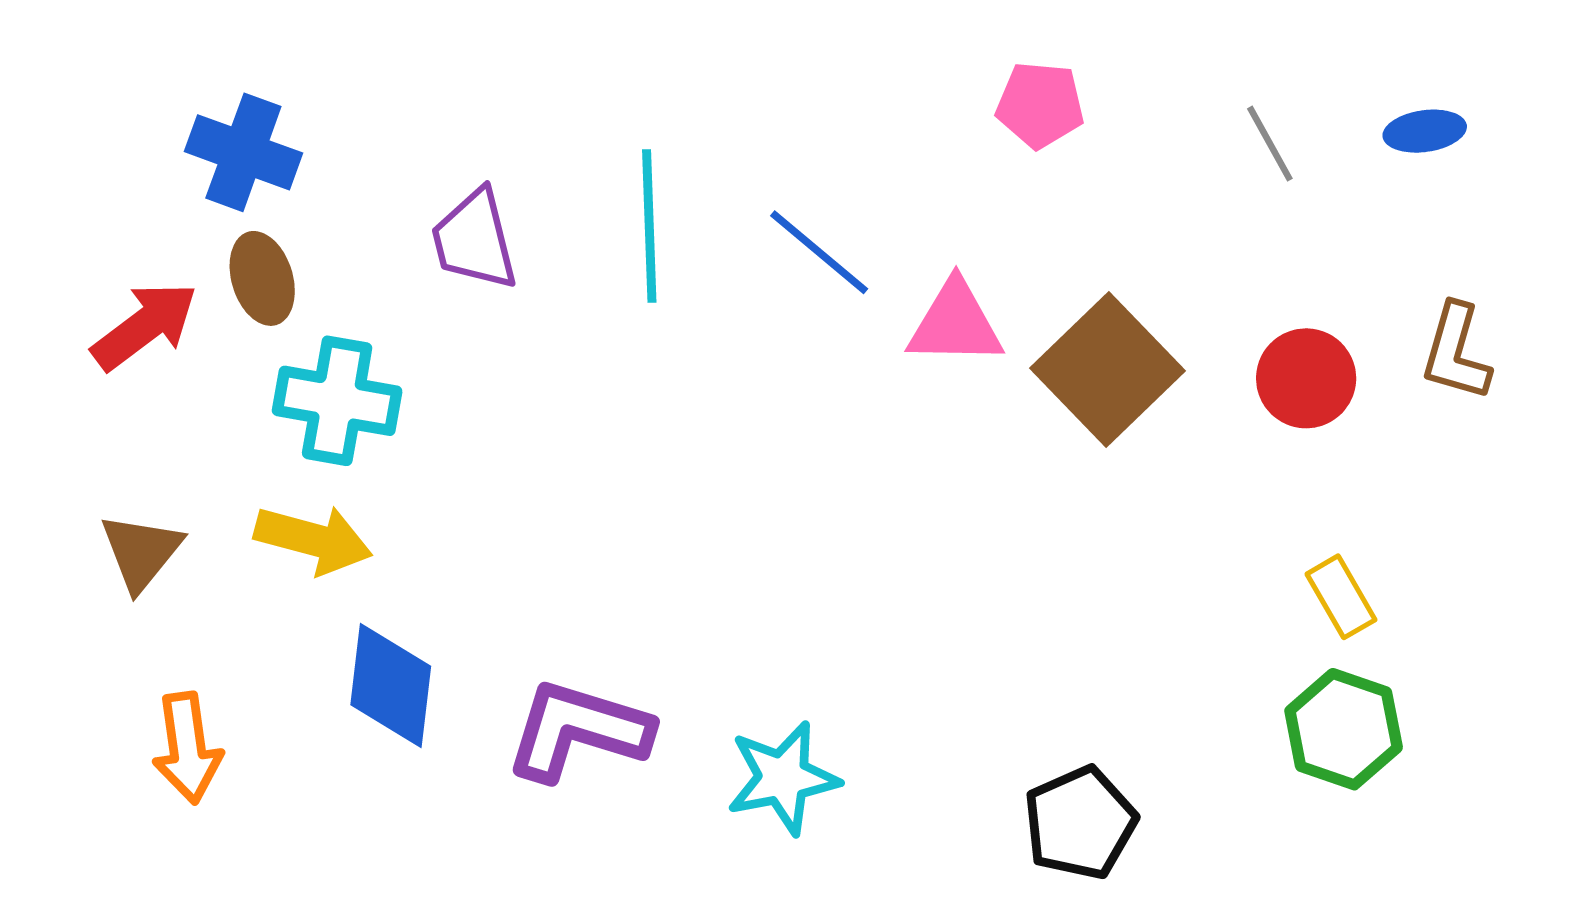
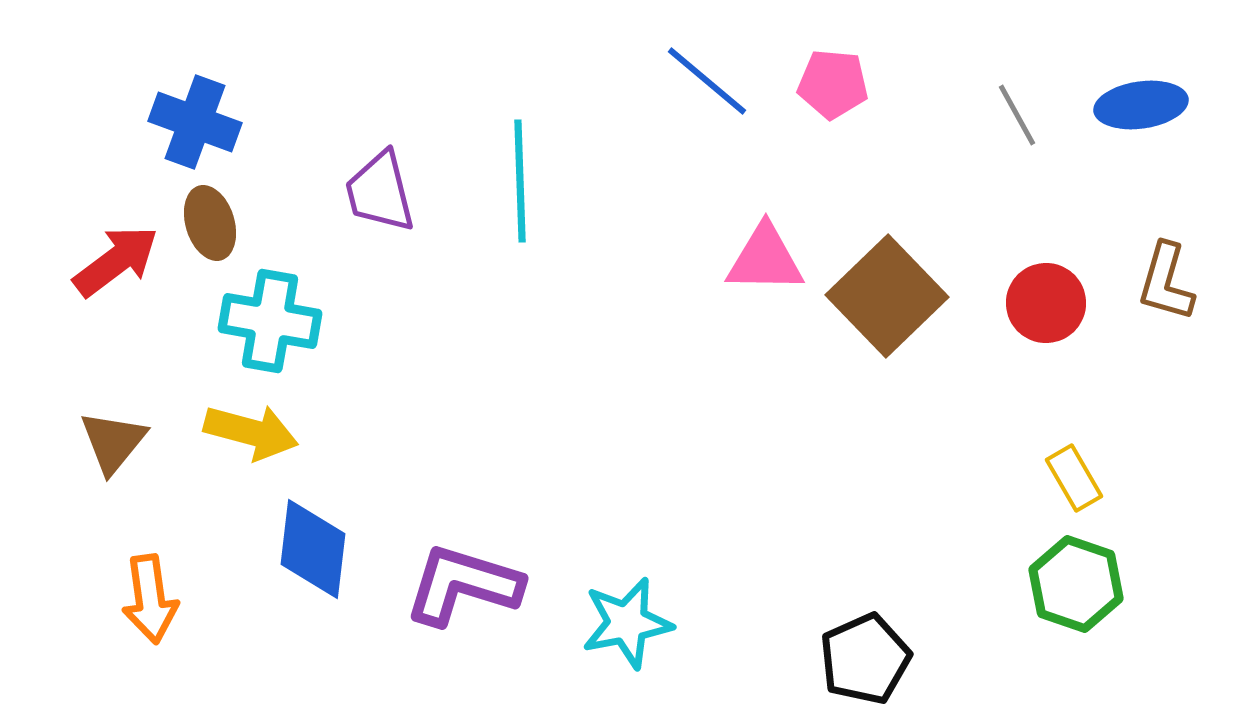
blue ellipse: (1425, 131) -> (1141, 105), size x1.4
blue line: (819, 252) -> (707, 81), moved

